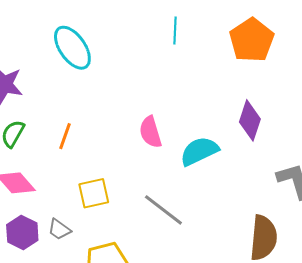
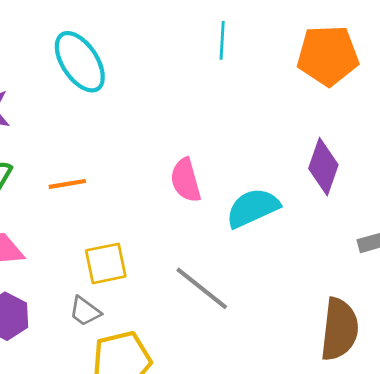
orange pentagon: (252, 40) -> (328, 55), turned 30
orange line: (65, 136) -> (67, 184), turned 60
gray trapezoid: (59, 229) -> (85, 311), moved

